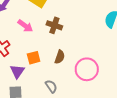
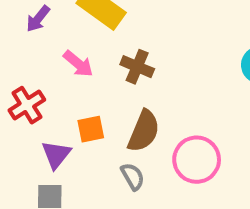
brown semicircle: (60, 57) -> (144, 131), size x1.5
gray semicircle: (51, 86) -> (133, 176), moved

